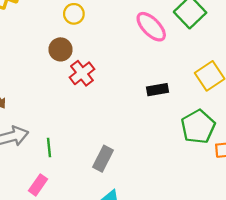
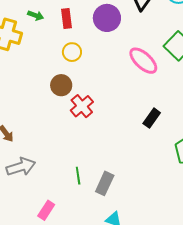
black rectangle: (157, 90) -> (152, 118), turned -42
green line: (49, 147) -> (78, 176), moved

